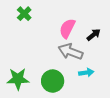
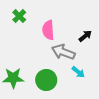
pink semicircle: (67, 28) -> (48, 30), moved, turned -30
cyan arrow: (86, 73) -> (78, 72), turned 48

